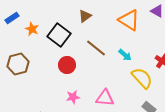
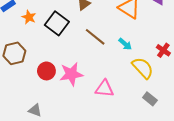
red circle: (67, 65) -> (46, 71), moved
pink star: (73, 97) -> (71, 74), moved, size x1.6

